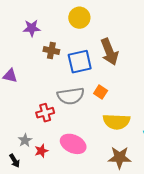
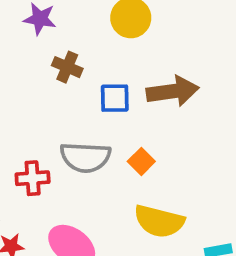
brown arrow: (109, 52) -> (173, 91), turned -88
blue square: (80, 62) -> (115, 98), size x0.7

